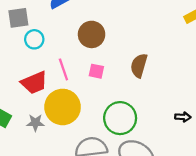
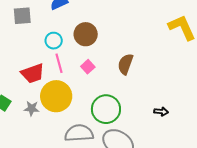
cyan circle: (34, 39) -> (54, 41), moved
pink square: (96, 71) -> (88, 67), turned 32

